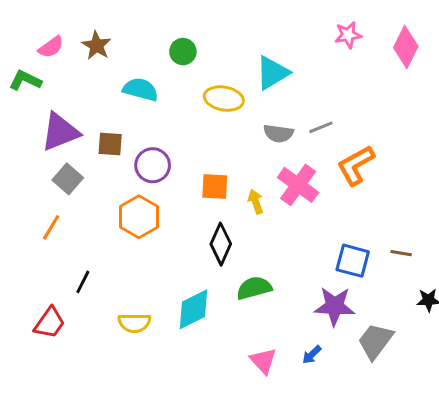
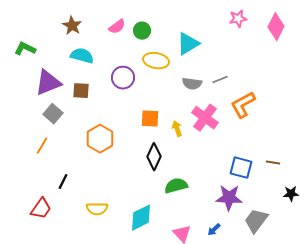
pink semicircle: (51, 47) -> (117, 27), moved
green circle: (183, 52) -> (142, 31), moved
cyan semicircle: (140, 89) -> (82, 56), moved
purple circle: (153, 165) -> (123, 78), moved
cyan diamond: (194, 309) -> (141, 218), moved

